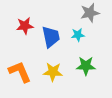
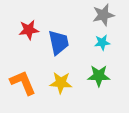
cyan star: (78, 35) -> (102, 42), moved

